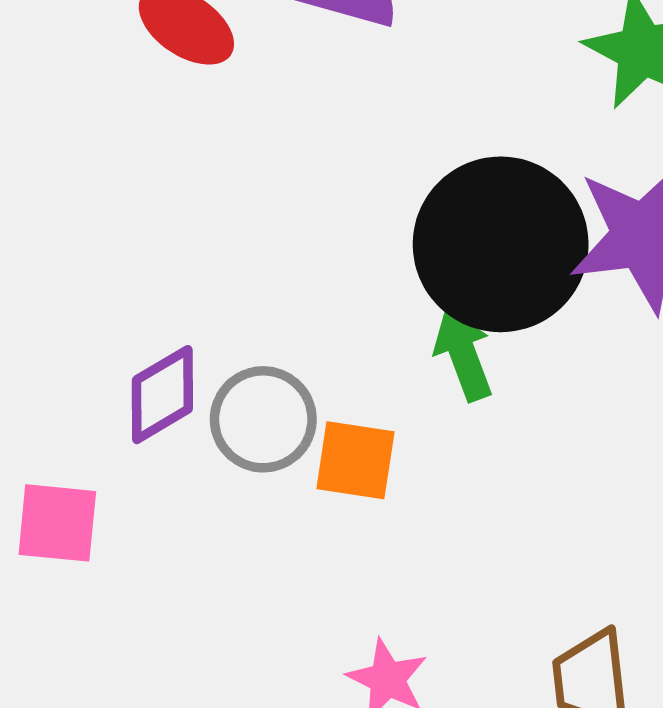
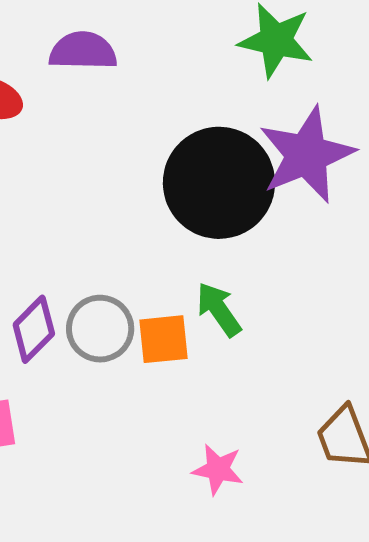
green arrow: (463, 354) -> (219, 309), moved

